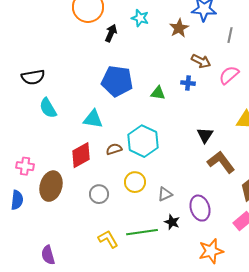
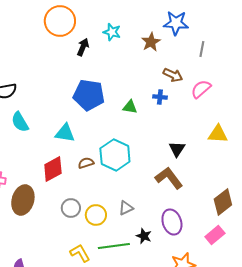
brown L-shape: (221, 162) -> (169, 178), moved
yellow circle: (135, 182) -> (96, 215), moved
gray triangle: (165, 194) -> (126, 208), moved

